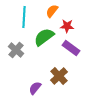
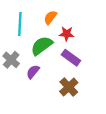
brown cross: (59, 76) -> (69, 87), moved
purple semicircle: (35, 88) -> (33, 72), moved

